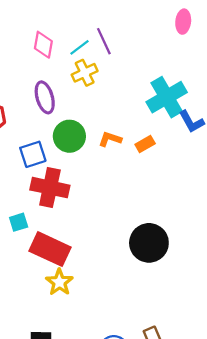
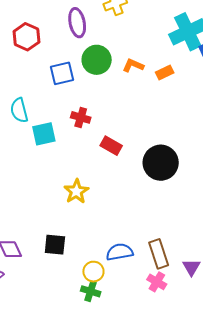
red cross: (50, 188) -> (81, 117), moved, size x0.6
cyan square: (19, 222) -> (44, 134), size x1.4
red rectangle: (50, 249) -> (111, 146), moved, size x0.6

